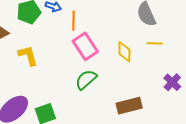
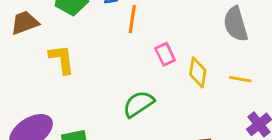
yellow line: (155, 43) -> (240, 79), moved
pink rectangle: (85, 46) -> (165, 54), moved, size x0.6

